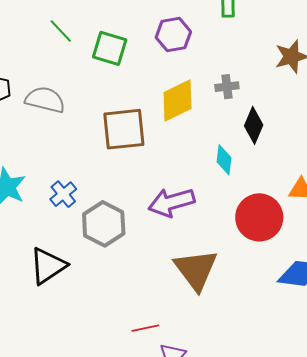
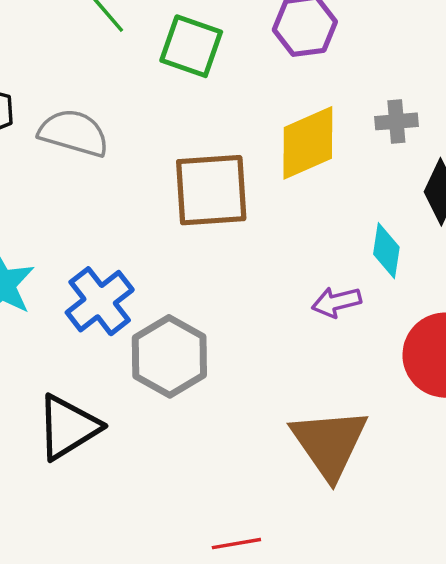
blue cross: (63, 194) -> (100, 301), size x1.4
purple arrow: (171, 202) -> (336, 302), moved, size x0.6

